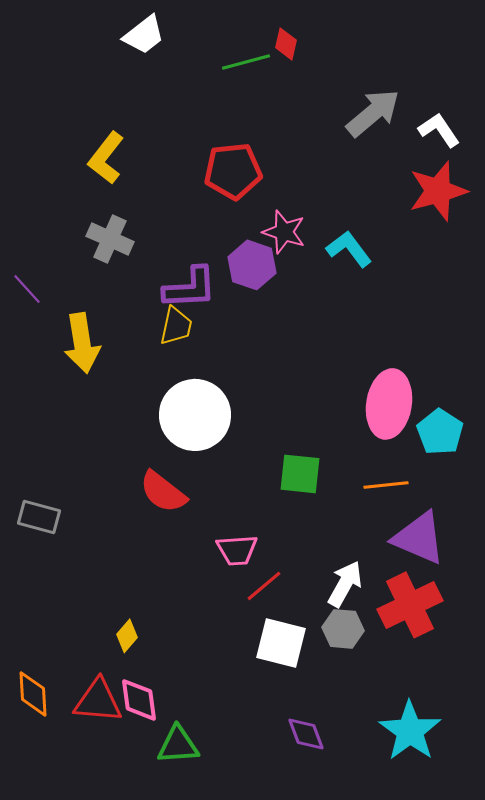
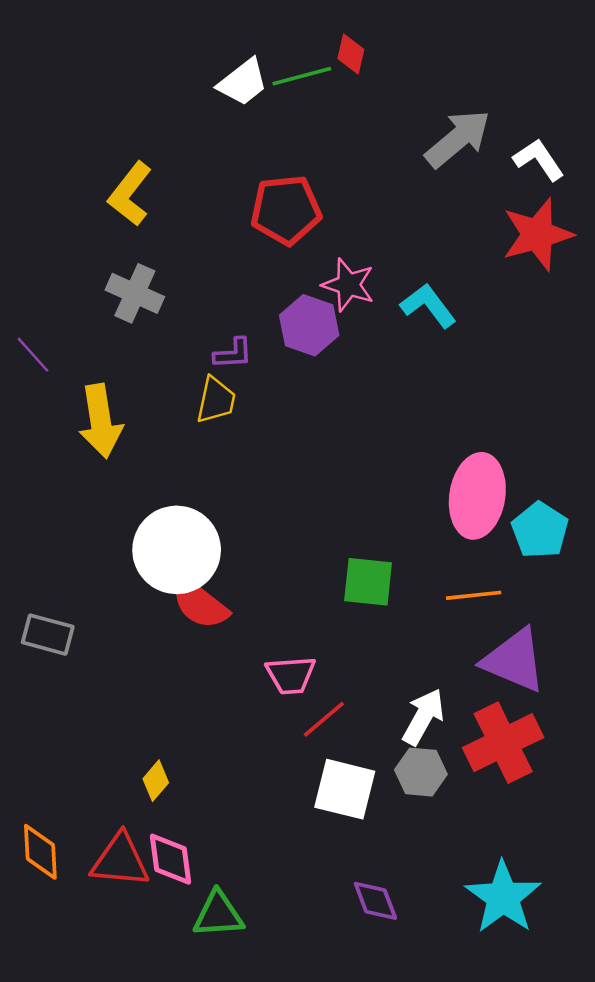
white trapezoid: (144, 35) -> (243, 82), moved
purple L-shape: (190, 288) -> (233, 353), size x0.6
white circle: (195, 415) -> (177, 550), moved

